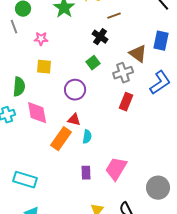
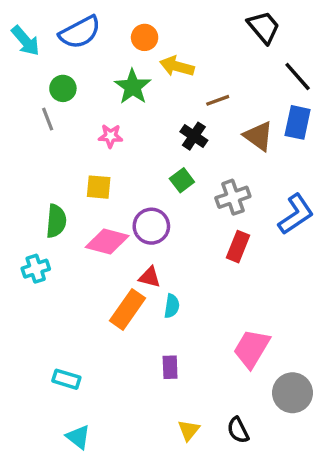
pink star: (41, 39) -> (111, 136), moved
blue rectangle: (161, 41) -> (298, 122), moved
brown triangle: (138, 54) -> (258, 136), moved
pink diamond: (37, 113) -> (107, 241), moved, turned -65
pink trapezoid: (116, 169) -> (252, 349), moved
cyan rectangle: (25, 180) -> (66, 379), size x0.7

